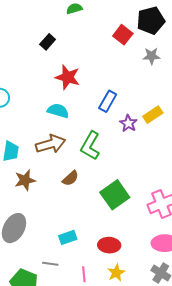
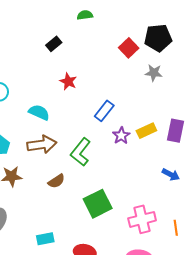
red star: (68, 77) -> (68, 81), size x0.7
cyan semicircle: (58, 111) -> (39, 112), moved

